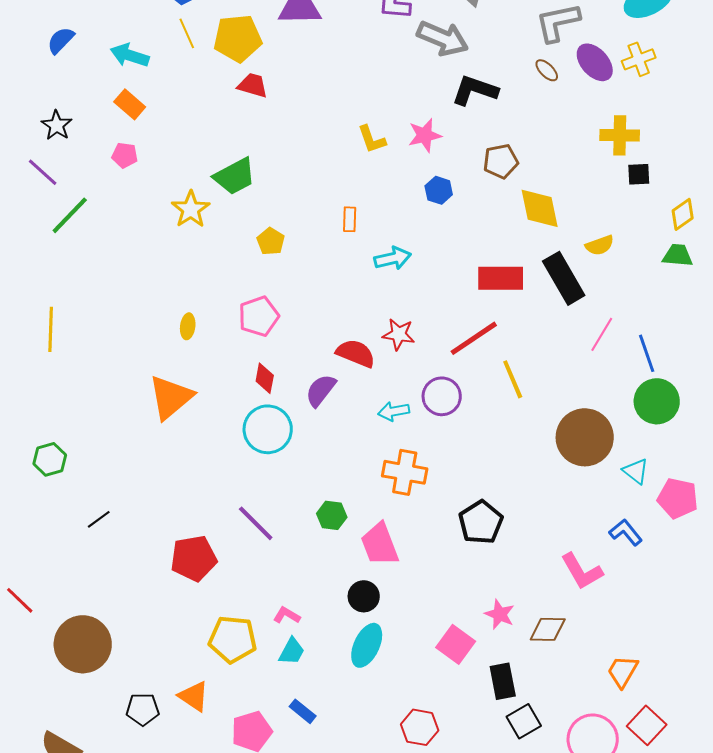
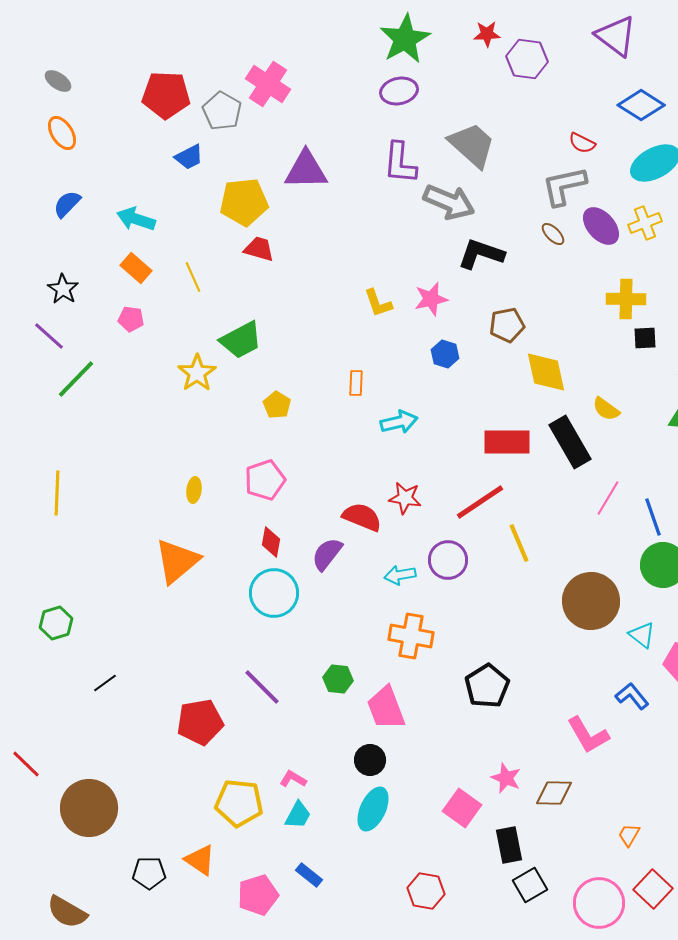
yellow line: (187, 33) -> (193, 277), moved
yellow semicircle: (600, 245) -> (606, 409), turned 56
orange trapezoid: (623, 671) -> (629, 835), size x0.7

